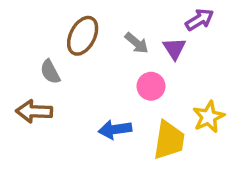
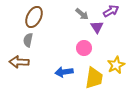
brown ellipse: (83, 36) -> (34, 17), moved
gray arrow: (137, 43) -> (82, 14), moved
gray semicircle: (50, 72) -> (28, 40), turned 40

